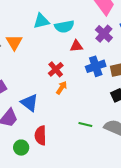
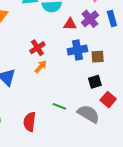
red triangle: (76, 46) -> (70, 24), moved
red semicircle: (41, 135) -> (30, 122), moved

